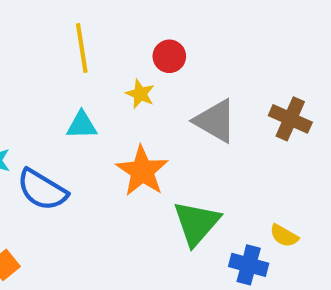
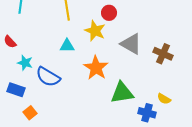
yellow star: (140, 94) -> (95, 31), size x1.5
brown cross: (290, 119) -> (163, 54), moved
green triangle: (196, 223) -> (122, 93), turned 40

